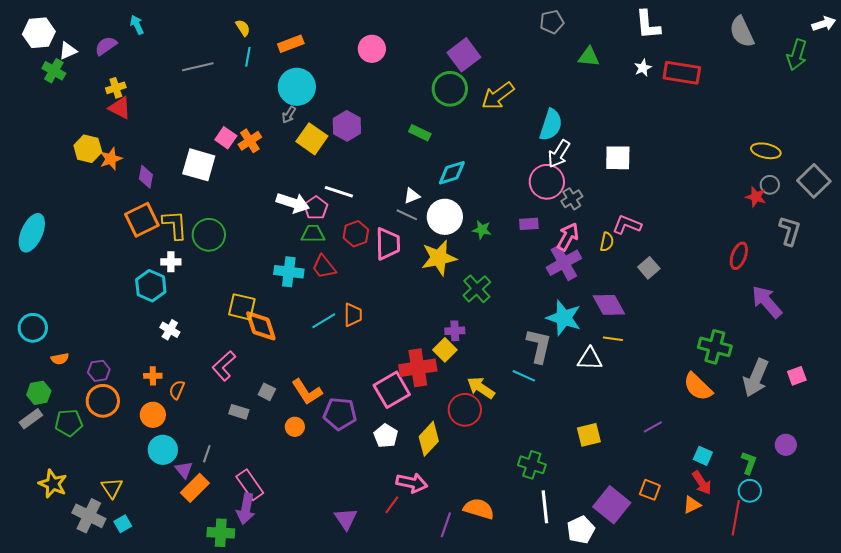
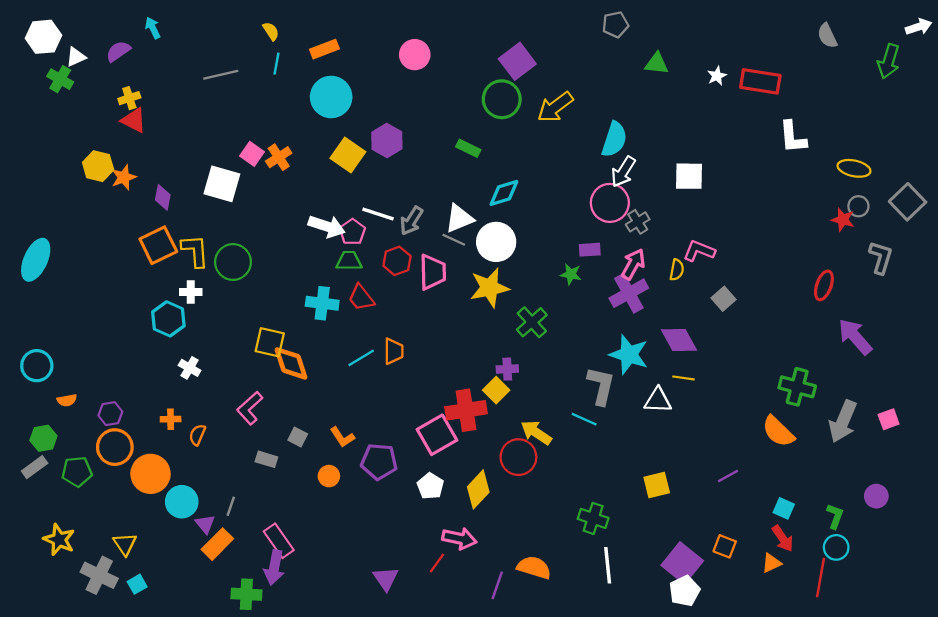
white L-shape: (648, 25) -> (793, 137), moved
gray semicircle: (742, 32) -> (827, 36), size x0.7
gray arrow: (289, 115) -> (411, 221), moved, size x1.5
white triangle: (412, 196) -> (459, 219), size x1.6
green star: (482, 230) -> (571, 274), moved
orange L-shape: (307, 392) -> (342, 437), size x0.7
orange circle: (153, 415) -> (151, 474), moved, size x1.4
white pentagon: (581, 530) -> (685, 591), moved

